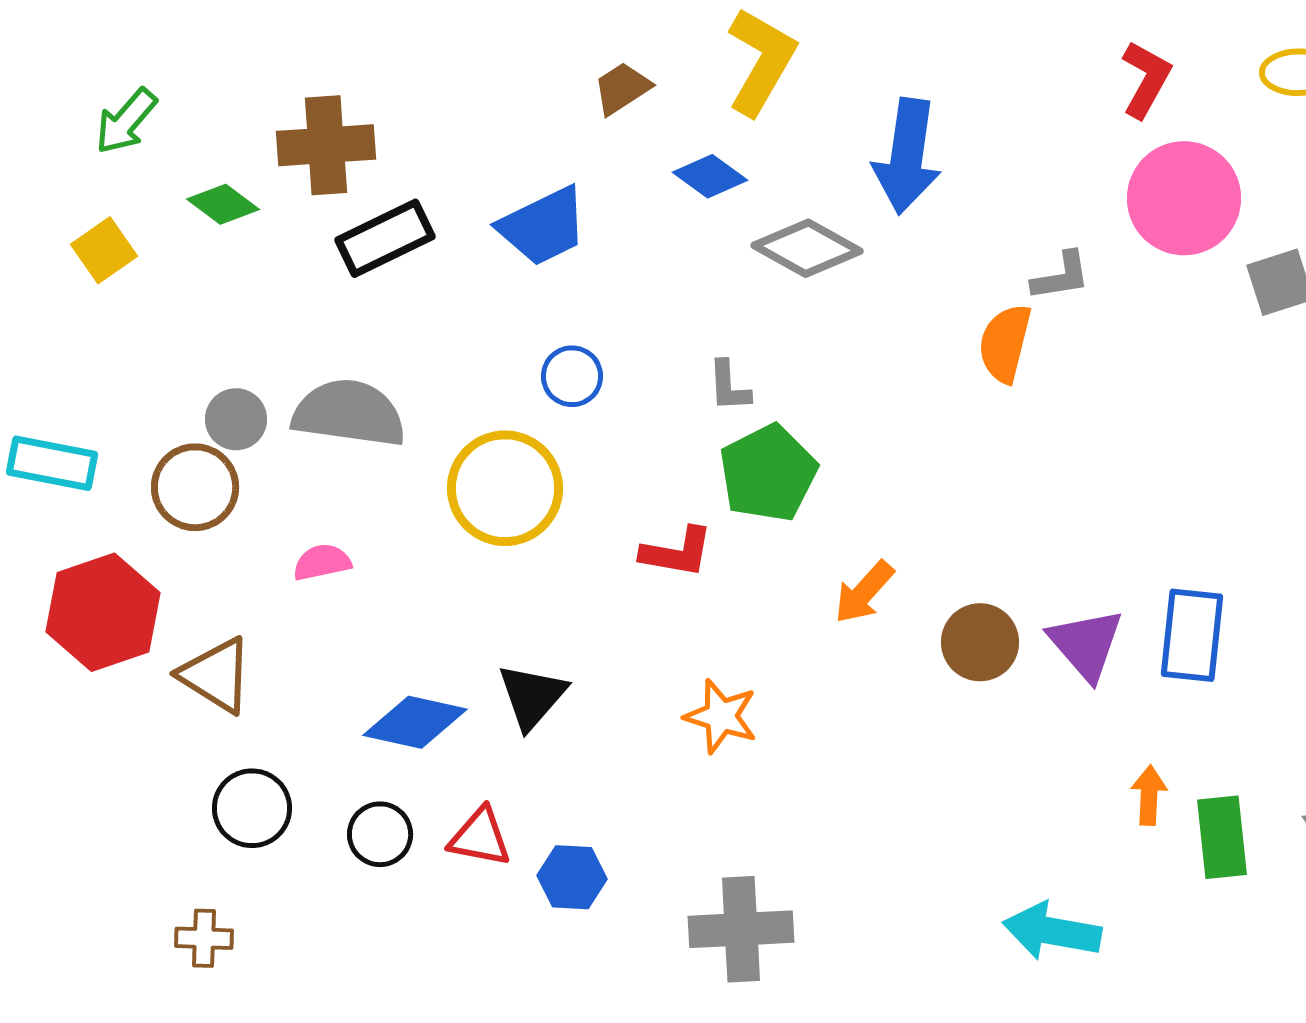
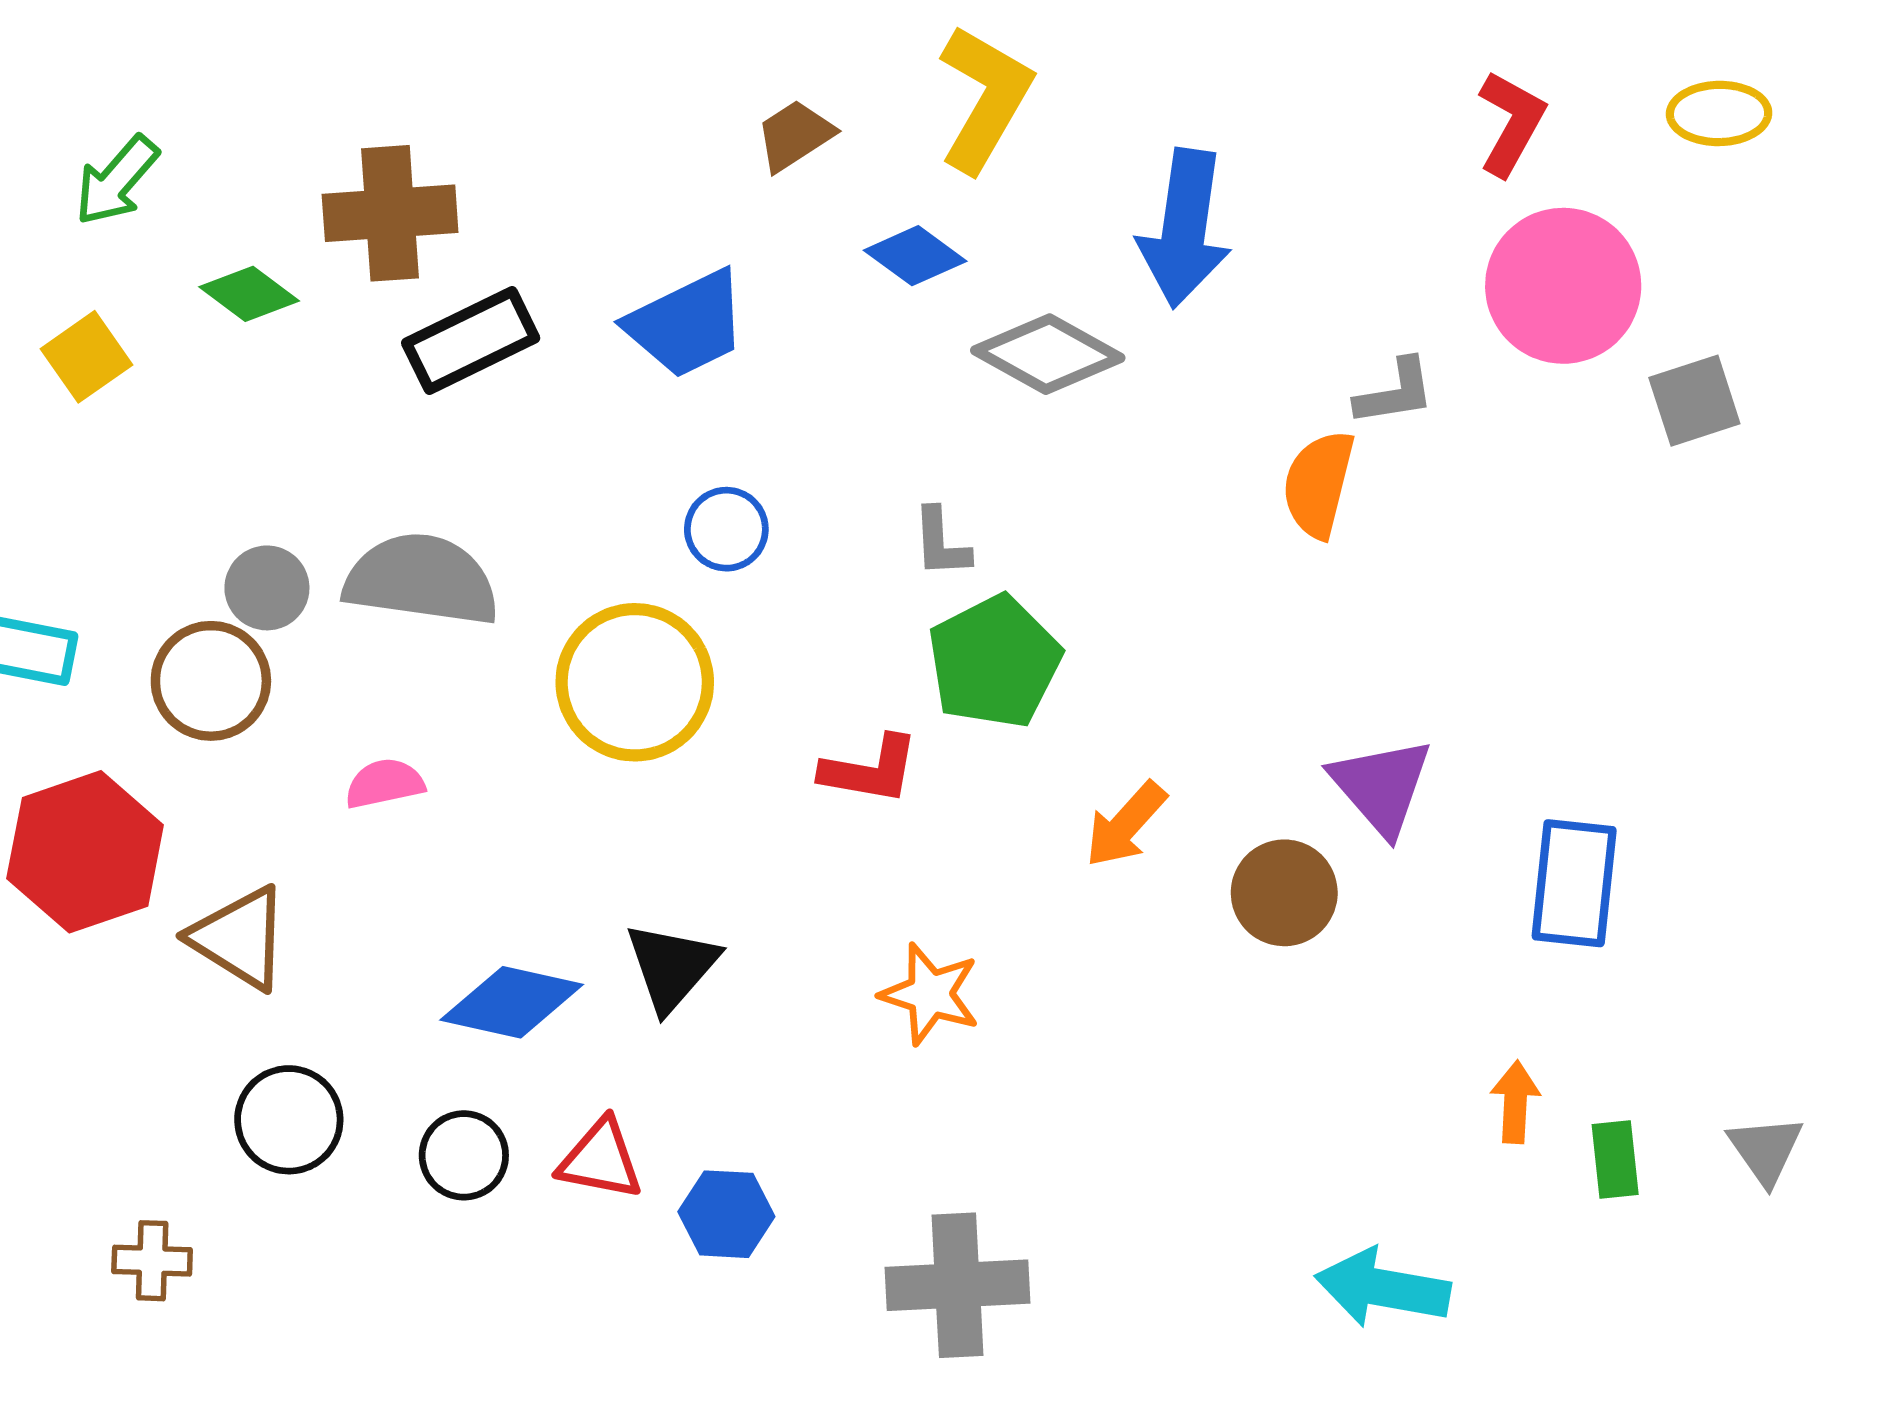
purple triangle: (1086, 644) -> (1381, 786), moved
green rectangle: (1222, 837) -> (1615, 1159), size x0.7
brown cross: (204, 938) -> (152, 1261), moved

